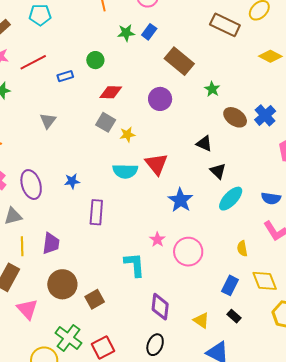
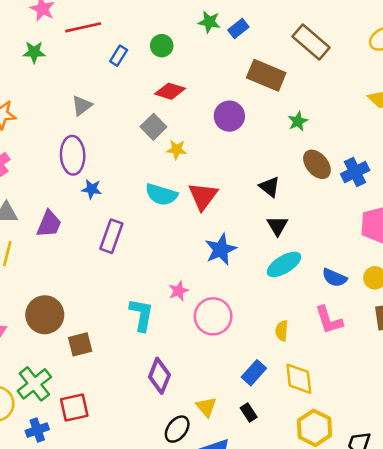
brown rectangle: (225, 25) -> (311, 42), moved
brown rectangle: (179, 61) -> (266, 75), turned -32
blue rectangle: (65, 76) -> (119, 56), turned -56
purple ellipse: (31, 185) -> (73, 155), moved
purple trapezoid: (51, 243) -> (49, 224), moved
black ellipse: (155, 345) -> (177, 429), moved

